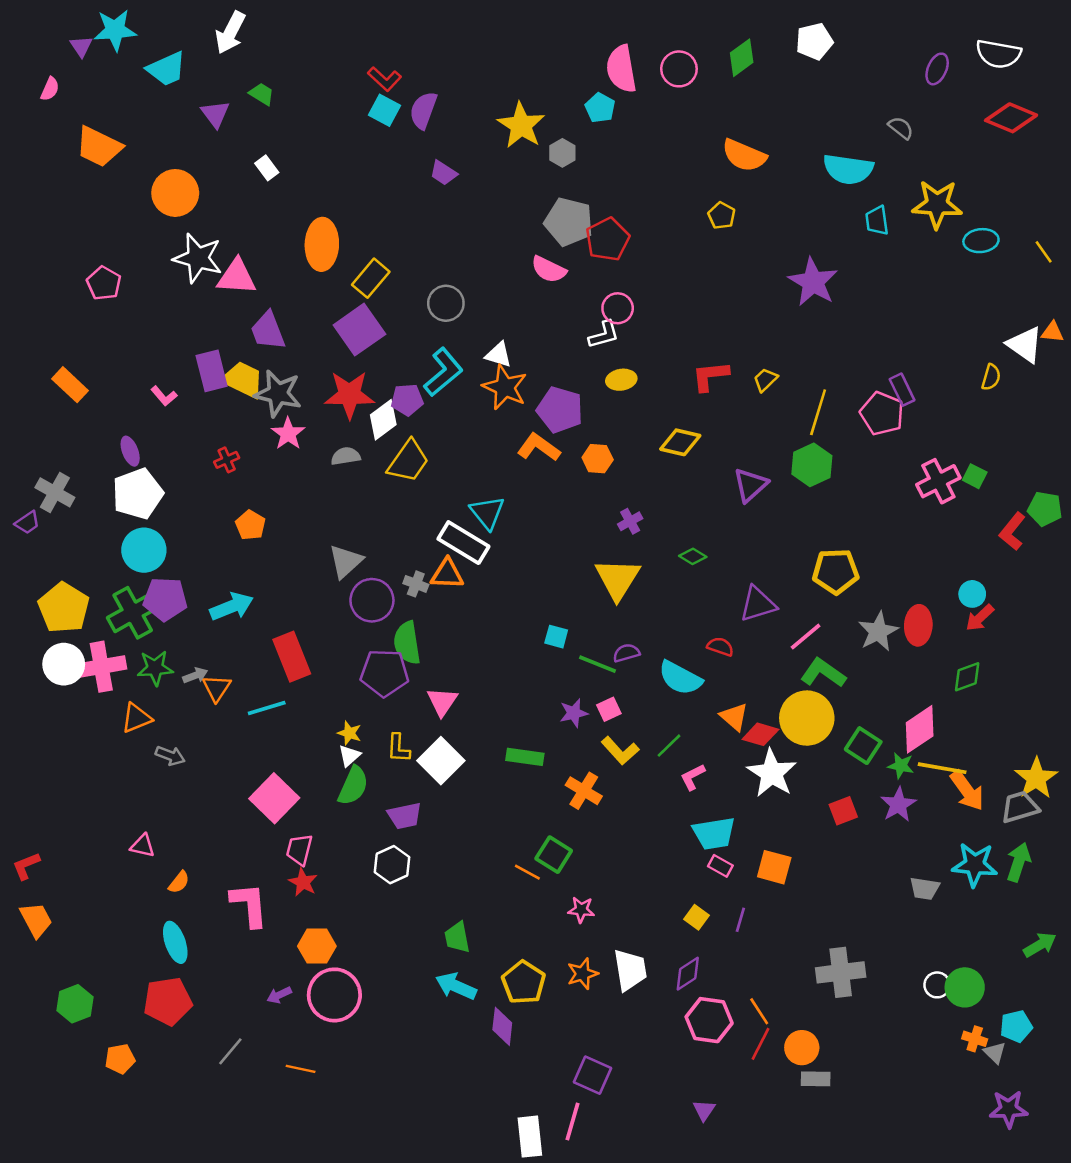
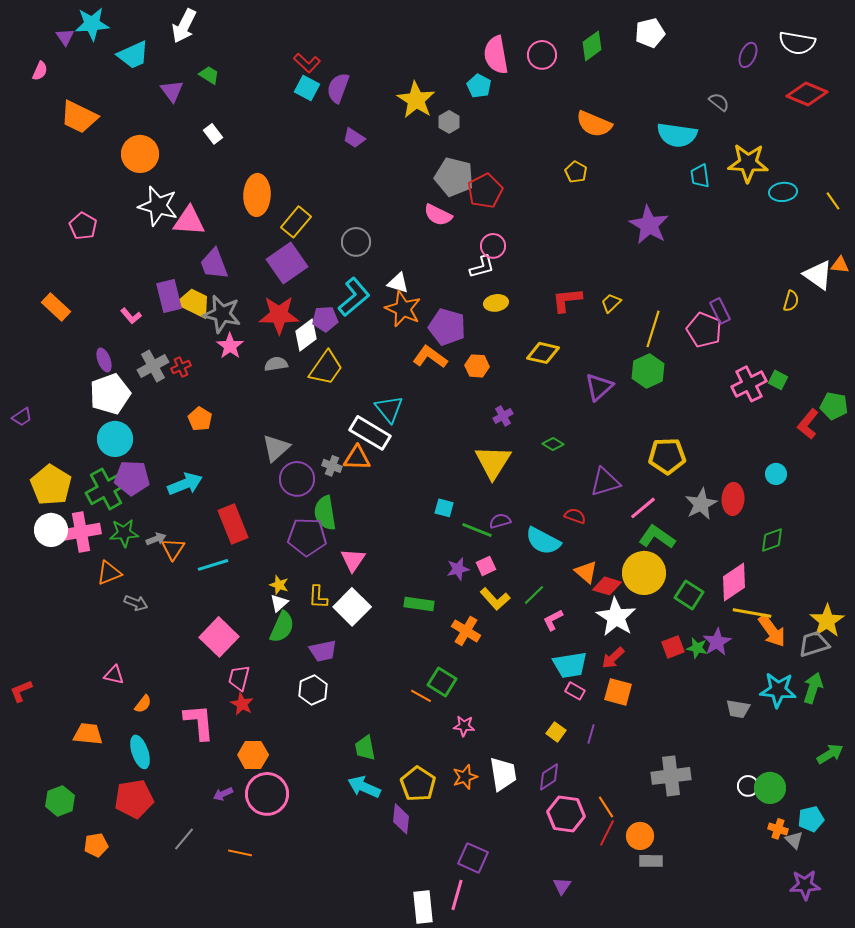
gray cross: (55, 492) -> (153, 366), moved, turned 32
red arrow: (980, 618) -> (613, 658), moved
green star: (901, 766) -> (697, 648), moved
orange trapezoid: (36, 920) -> (88, 734), moved, turned -56

